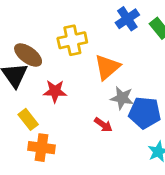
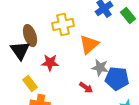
brown ellipse: (28, 55) -> (30, 36), turned 35

